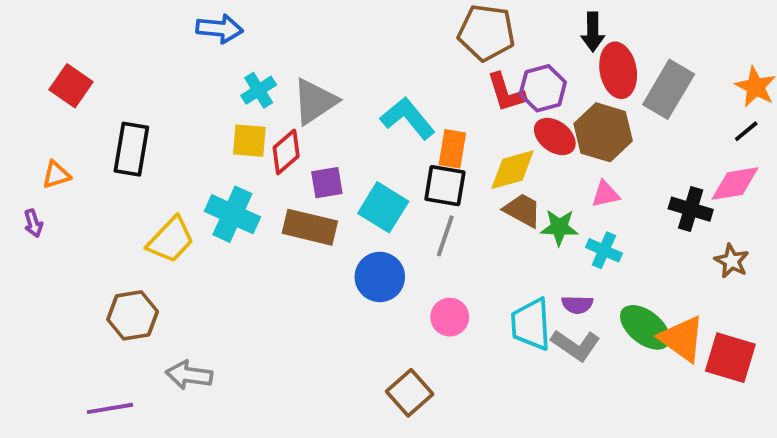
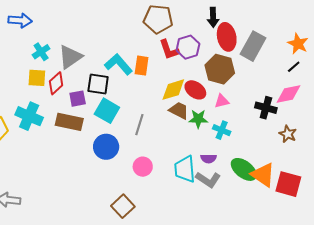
red ellipse: (555, 137) -> (195, 90), moved
orange rectangle: (452, 149) -> (142, 66), moved
black square: (445, 186) -> (98, 84), moved

